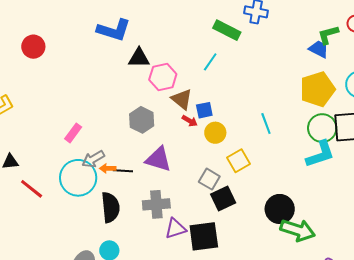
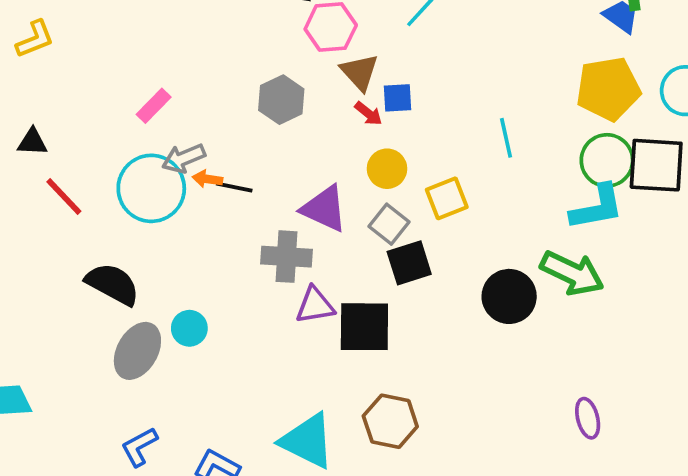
yellow circle: (215, 133) -> (387, 169), moved
purple triangle: (158, 159) -> (324, 209), moved
black semicircle: (110, 207) -> (113, 284), moved, turned -64
green arrow: (298, 230) -> (572, 273), moved

